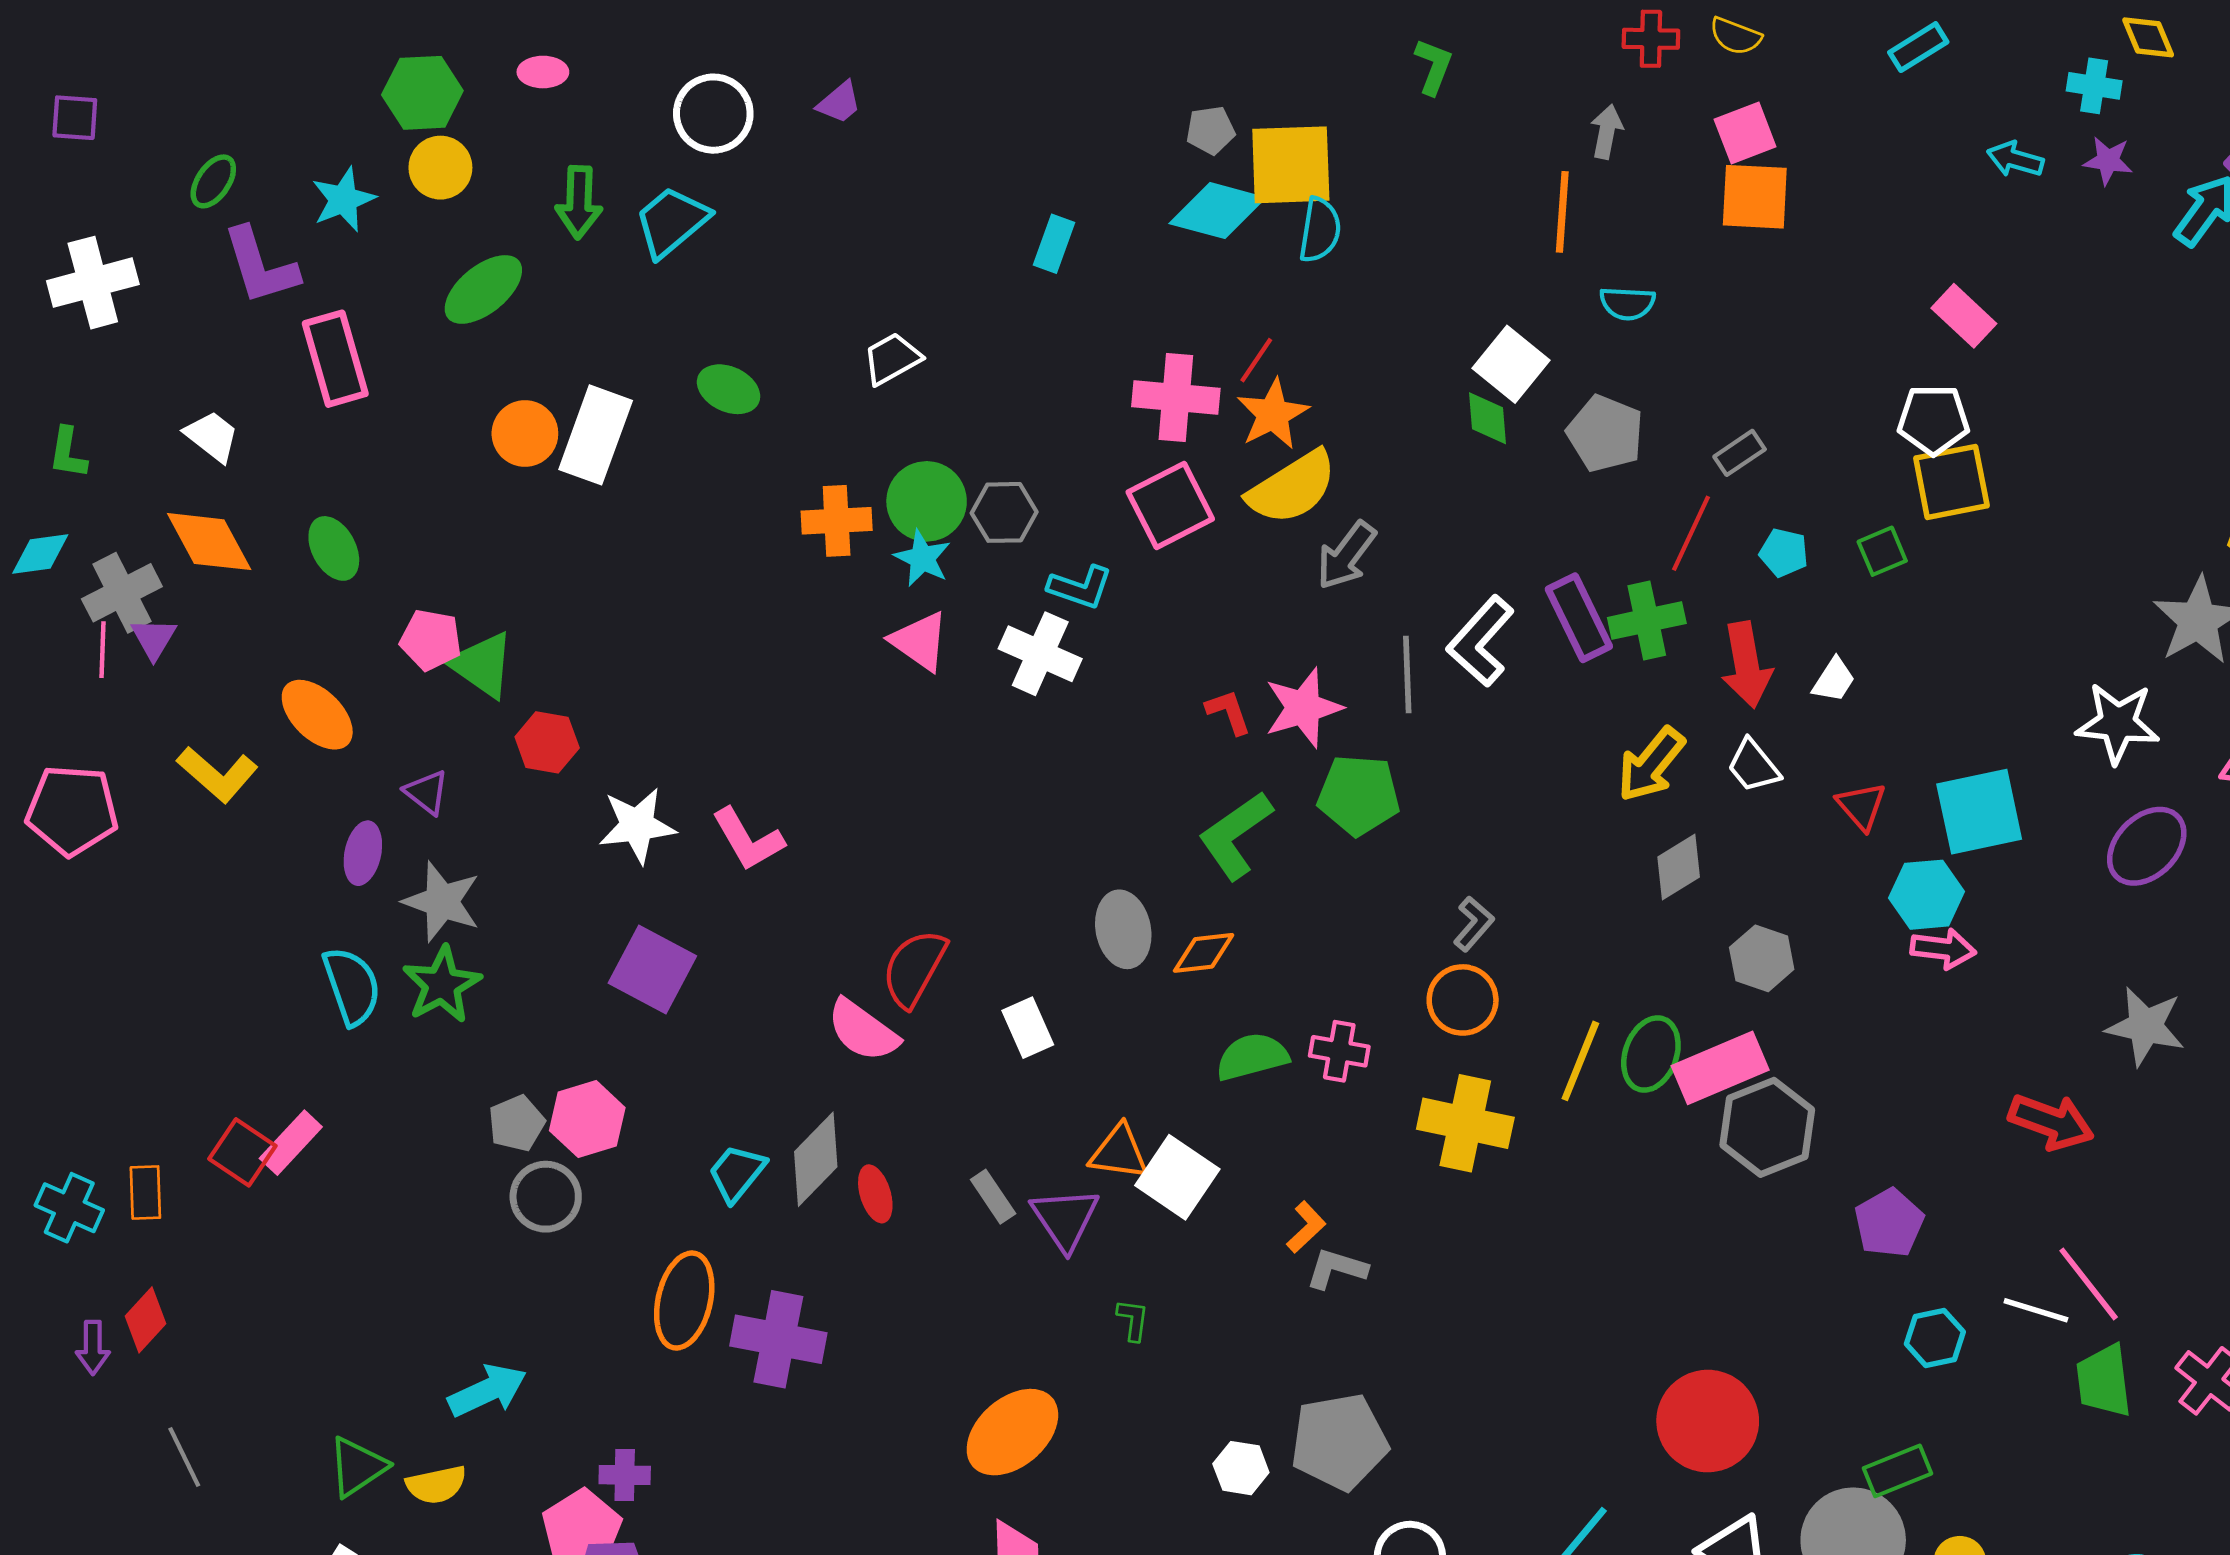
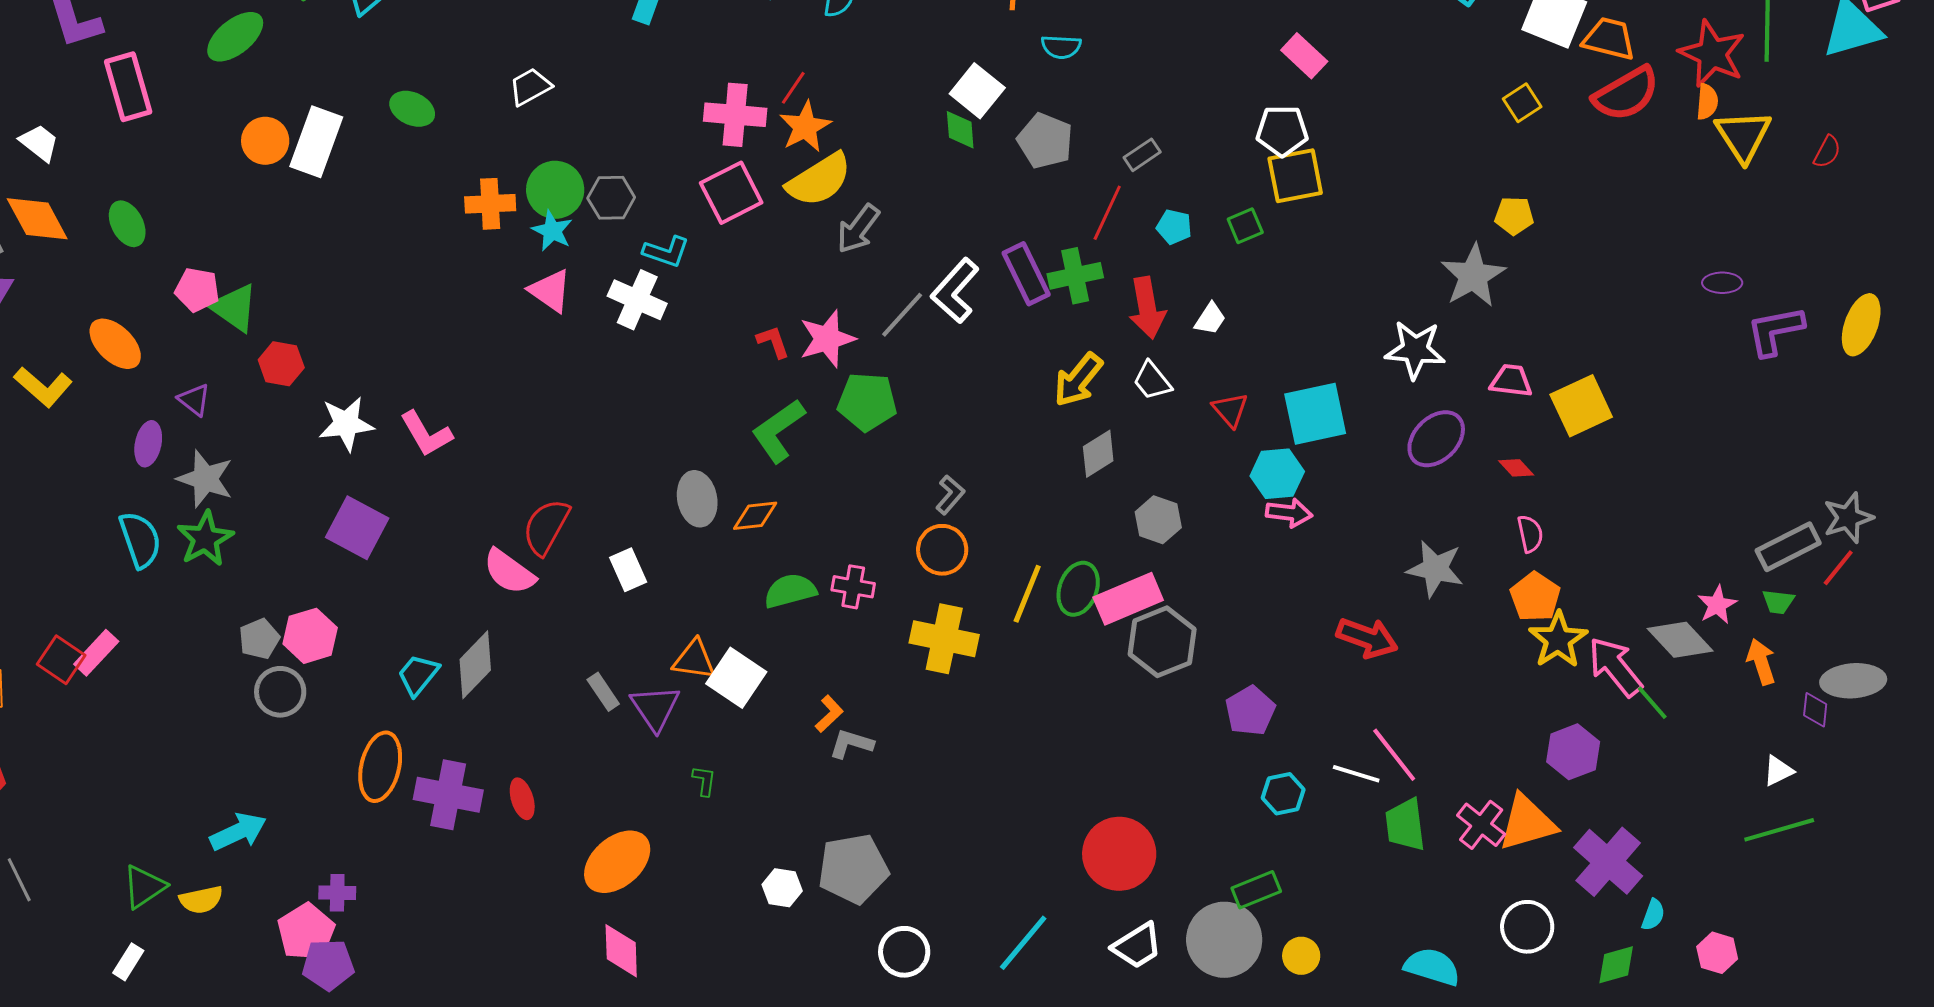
gray line: (1407, 674) -> (902, 315), turned 44
red ellipse: (875, 1194) -> (522, 799), moved

